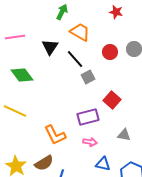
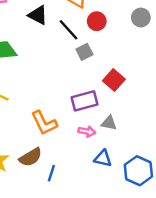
black triangle: (50, 47) -> (38, 15), turned -36
red circle: (110, 52) -> (97, 21), moved
gray triangle: (124, 135) -> (109, 123), moved

